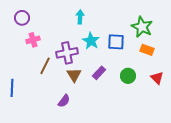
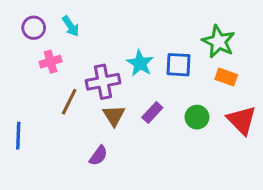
cyan arrow: (80, 17) -> (71, 26), moved, turned 144
red triangle: (157, 78) -> (242, 120), size x1.5

